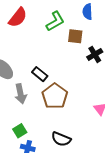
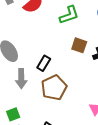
brown square: (75, 36) -> (79, 45), moved
black rectangle: (40, 74) -> (44, 63), turned 70

